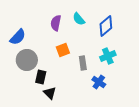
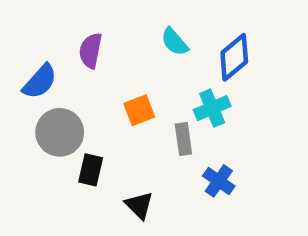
purple semicircle: (56, 23) -> (91, 51), moved
cyan cross: (108, 56) -> (212, 108), moved
black triangle: (50, 93) -> (139, 205), moved

